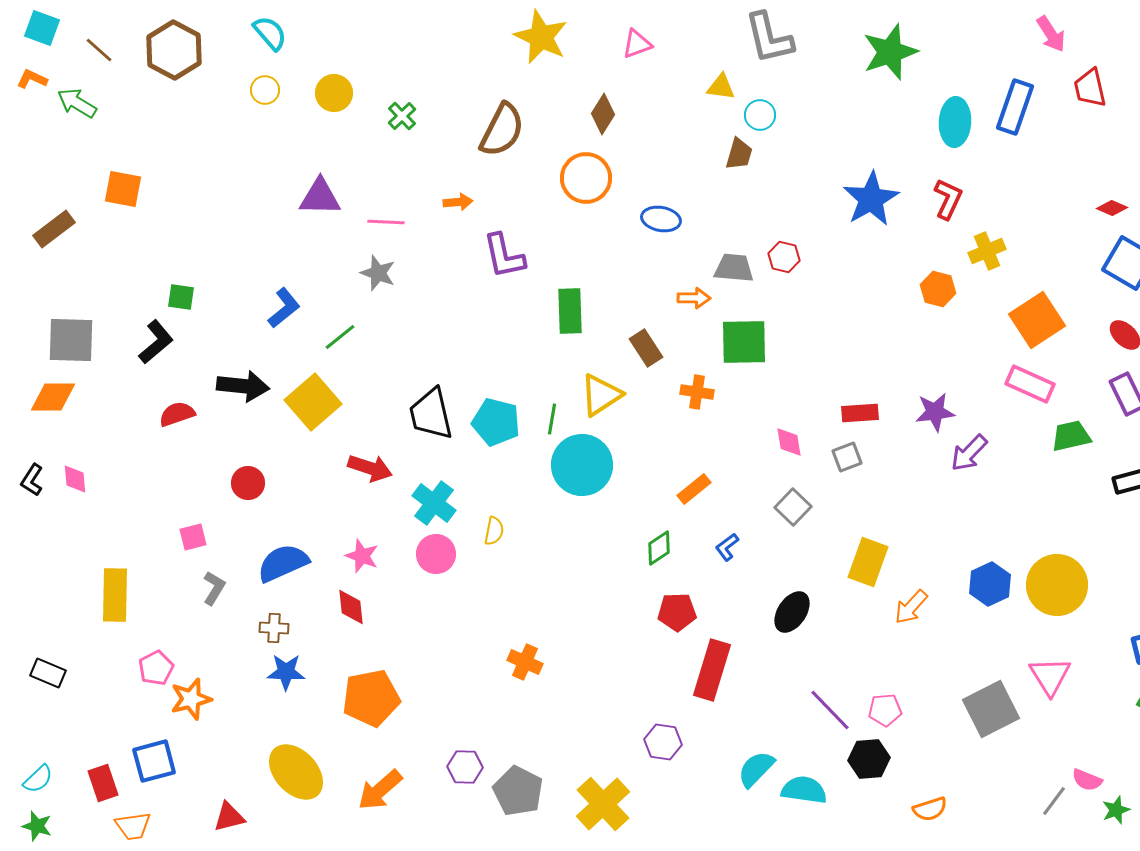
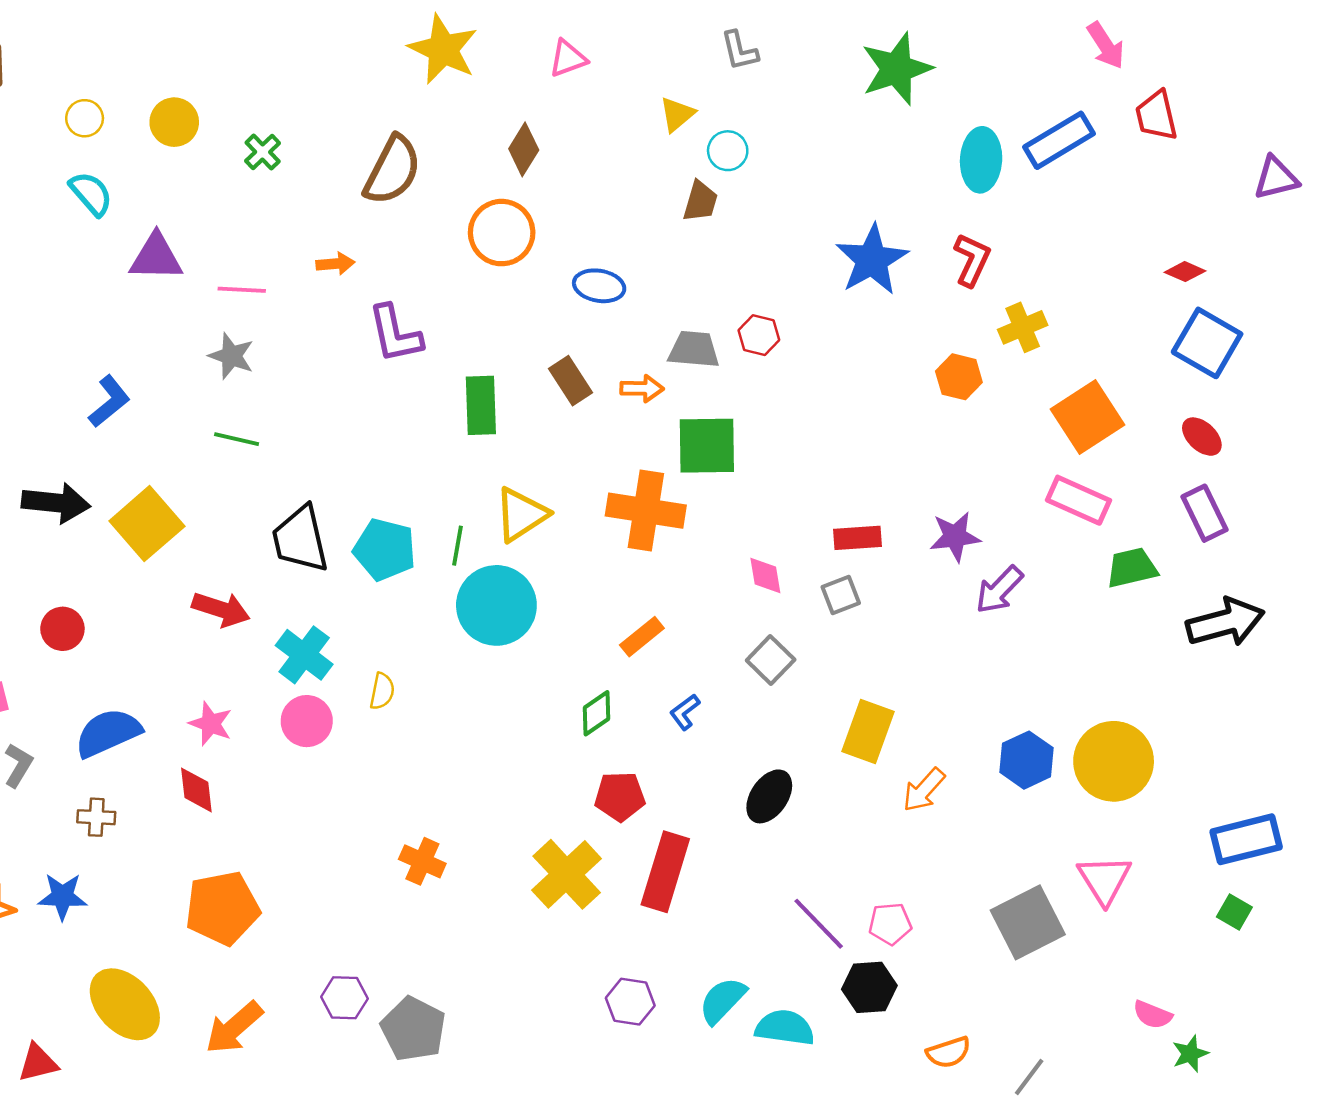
cyan semicircle: (270, 33) -> (91, 194), moved
gray L-shape: (769, 38) -> (739, 51), size x0.6
yellow triangle: (721, 87) -> (677, 114), turned -48
blue rectangle: (1015, 107) -> (1059, 140), turned 40
green line: (340, 337) -> (237, 439), moved, turned 52
brown rectangle: (646, 348) -> (570, 381), moved
orange cross: (697, 392) -> (646, 511), size x1.8
blue star: (286, 672) -> (62, 896), moved
purple hexagon: (663, 742) -> (630, 1002), moved
gray line: (1054, 801) -> (1029, 1077), moved
yellow cross: (603, 804) -> (567, 874), moved

